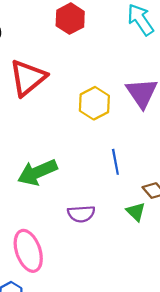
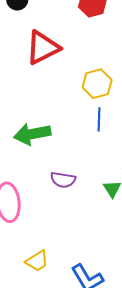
blue line: (115, 162) -> (99, 119), moved

